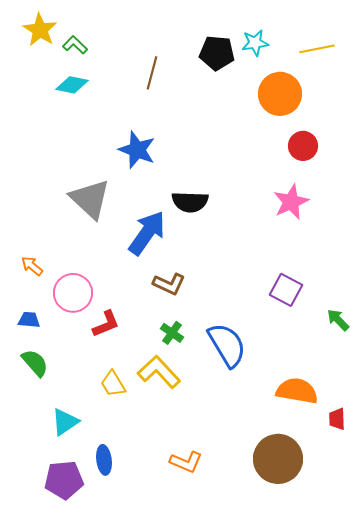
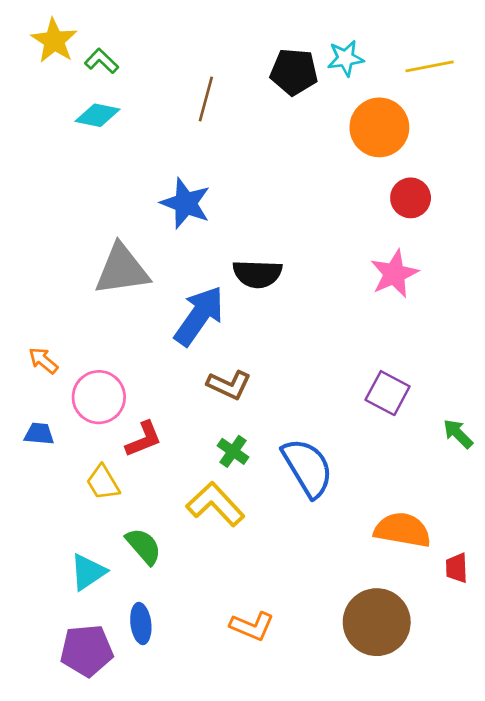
gray triangle: (90, 199) -> (122, 270), turned -51
green semicircle: (35, 363) -> (144, 546), moved
yellow trapezoid: (113, 384) -> (103, 483), moved

